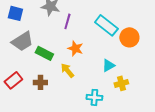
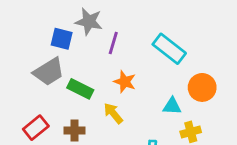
blue square: (15, 13) -> (62, 39), moved
orange circle: (129, 37) -> (202, 87), moved
cyan triangle: (108, 65) -> (172, 106), turned 32

